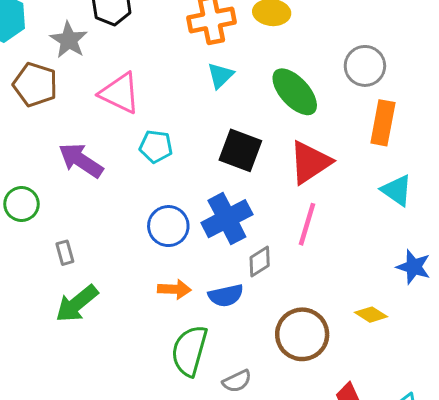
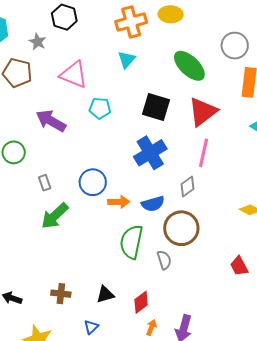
gray star: (69, 40) -> (38, 42), size x0.7
cyan triangle: (220, 76) -> (127, 60), moved
blue circle: (168, 226) -> (93, 182), moved
gray diamond: (260, 262) -> (188, 186), moved
brown circle: (302, 334) -> (181, 228), moved
gray semicircle: (237, 381) -> (164, 260), turned -78

